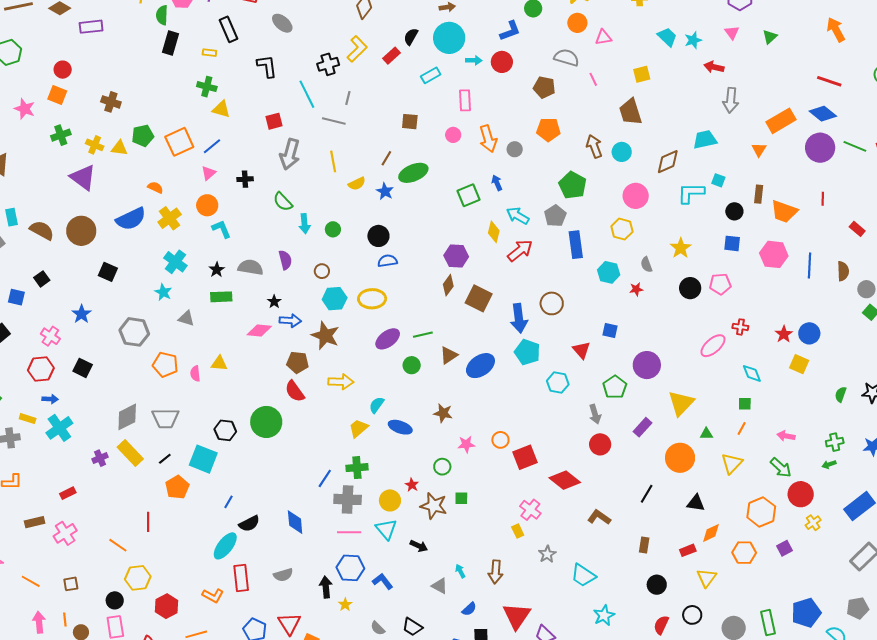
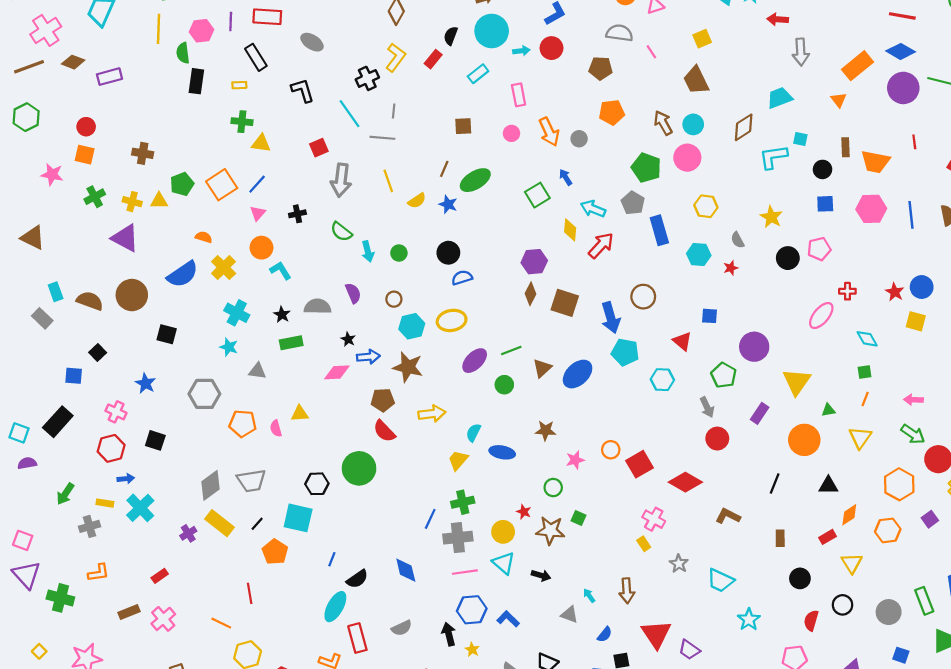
pink circle: (636, 196) -> (687, 158), moved
green square: (461, 498) -> (579, 518), turned 32

